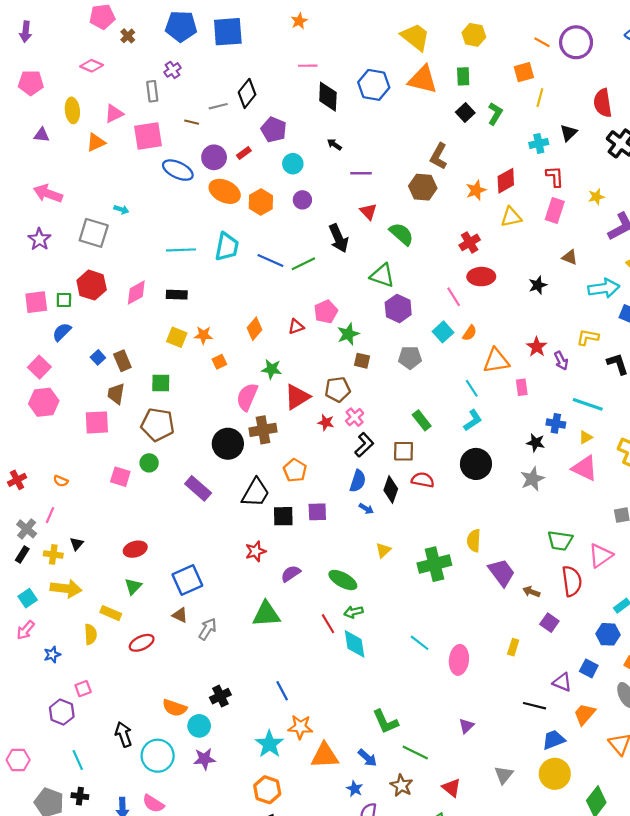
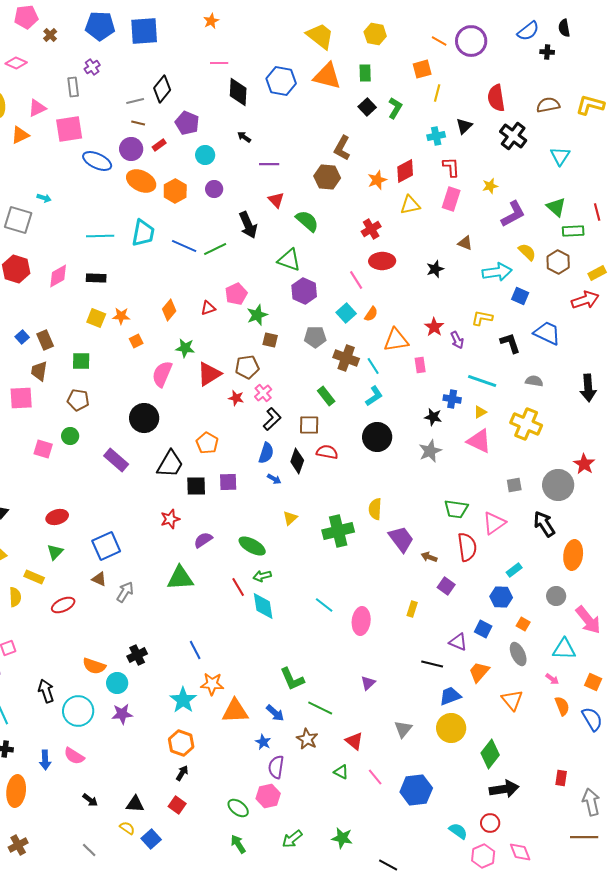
brown line: (192, 122) -> (138, 123), moved
brown pentagon: (158, 425) -> (78, 400), size x0.7
brown cross: (263, 430) -> (346, 358), moved, turned 30

